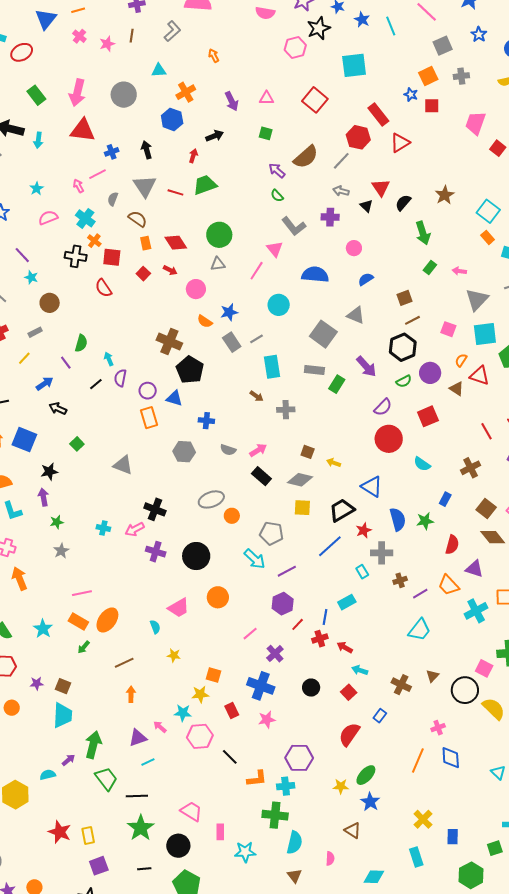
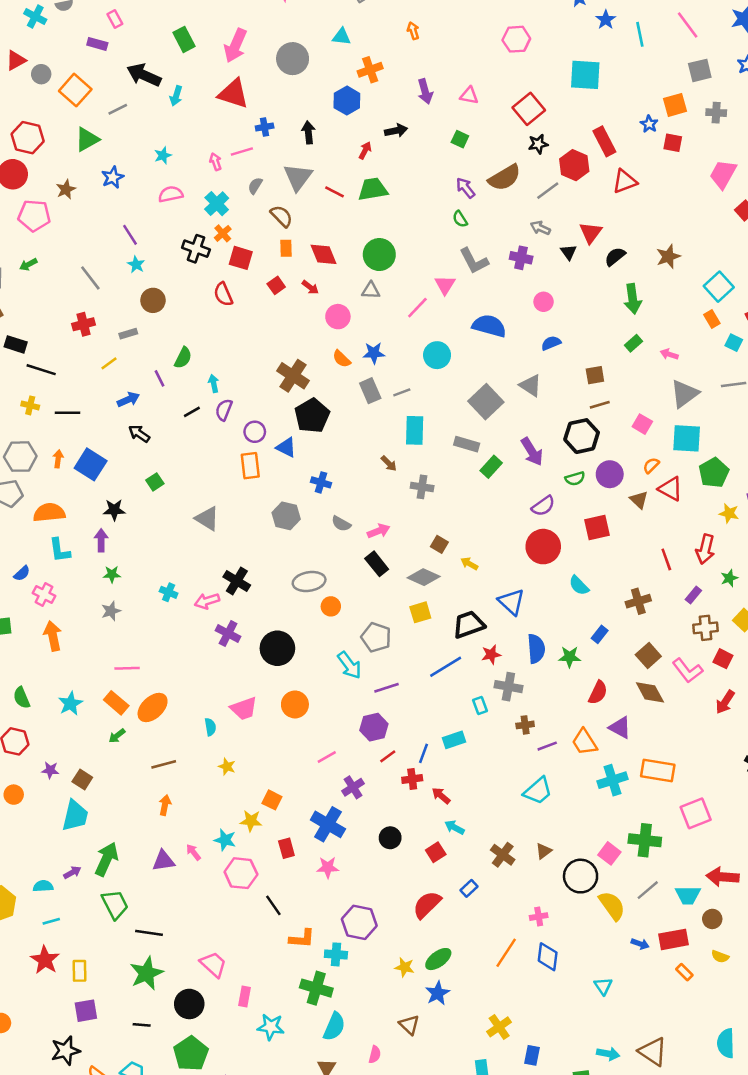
black star: (319, 28) -> (538, 144), moved, size x0.7
yellow square: (302, 508) -> (420, 612), turned -30
cyan line: (148, 762) -> (51, 921), moved

